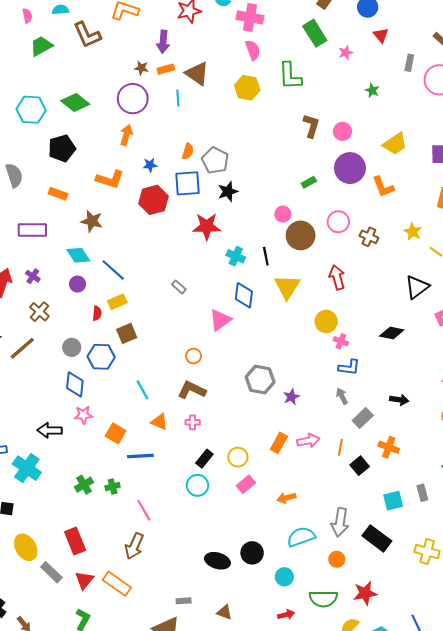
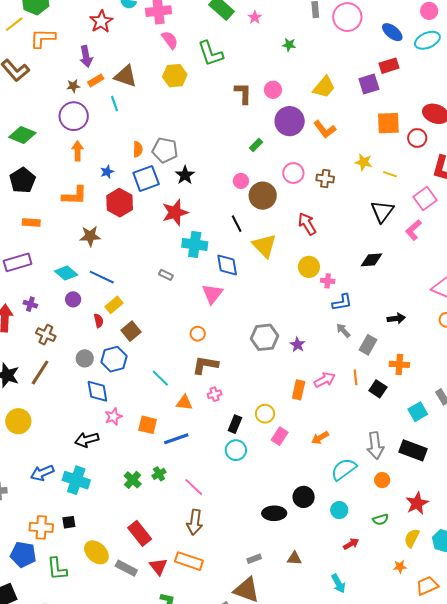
brown star: (92, 221) -> (90, 236), moved
cyan cross: (236, 256) -> (195, 244), moved, size x1.4
green semicircle: (323, 599) -> (381, 519), size x0.6

